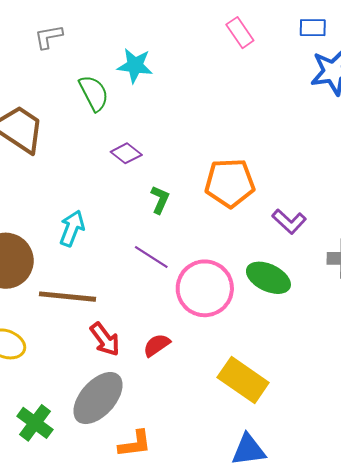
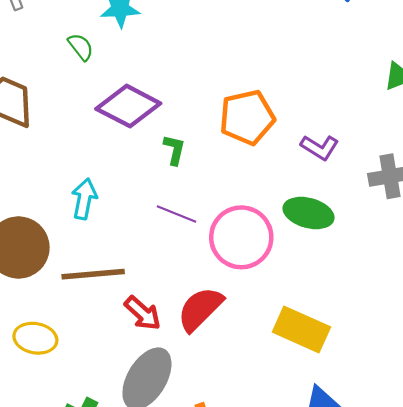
green semicircle: (94, 93) -> (81, 47), size x0.7
purple diamond: (126, 153) -> (128, 106), size x1.8
red semicircle: (157, 345) -> (200, 309), size x1.6

